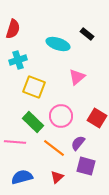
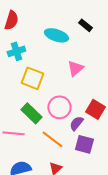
purple semicircle: (78, 143) -> (76, 123), moved
purple square: (86, 166) -> (84, 144), moved

